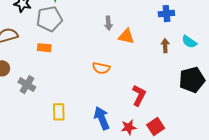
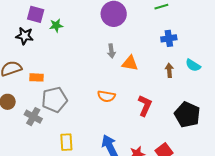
gray pentagon: (49, 19) -> (54, 100), moved
orange rectangle: (44, 48) -> (36, 77), moved
black pentagon: (192, 80) -> (187, 115), moved, turned -30
red L-shape: (139, 95) -> (145, 106), moved

